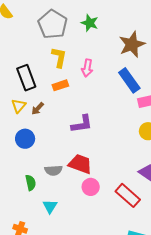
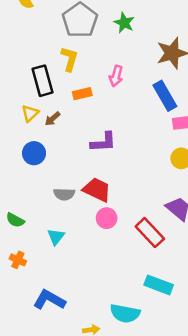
yellow L-shape: (59, 57) -> (70, 59), moved
green semicircle: (31, 183) -> (15, 220), moved, turned 126

